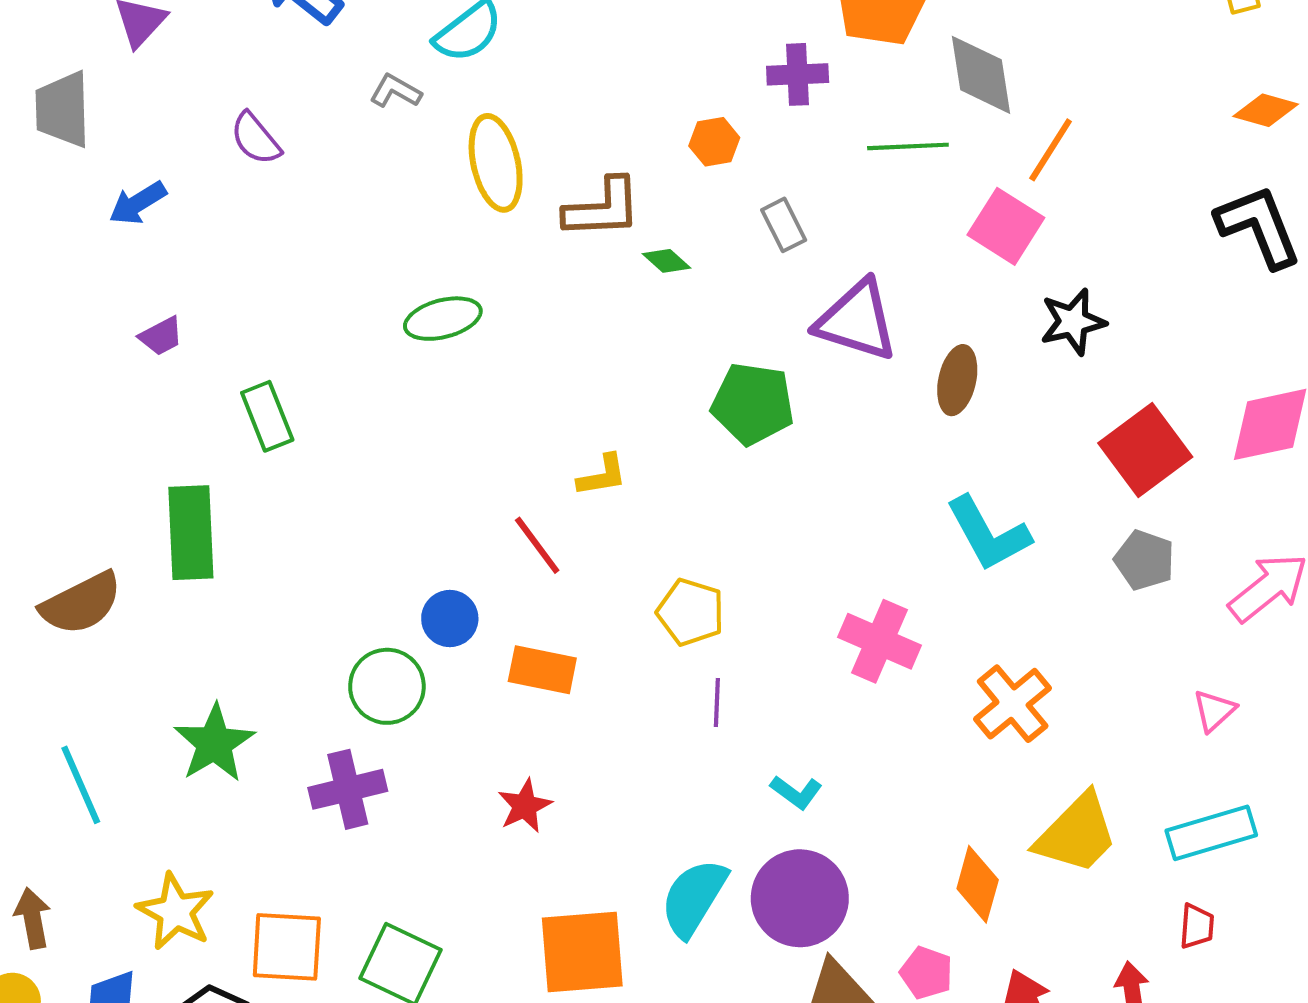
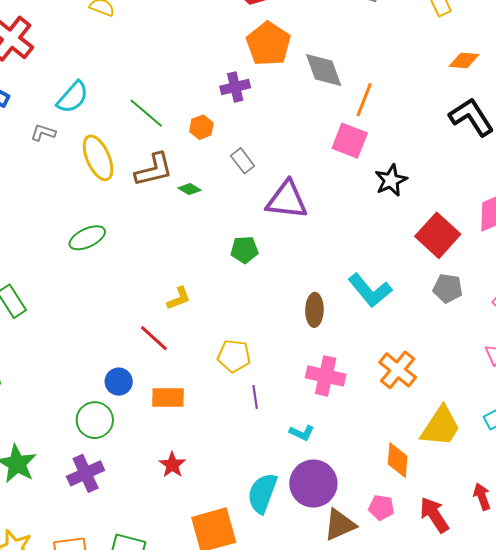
green line: (908, 146) -> (146, 113), moved, turned 54
brown ellipse: (957, 380) -> (314, 310), moved
green pentagon: (753, 404) -> (244, 250), size x0.7
pink cross: (879, 641) -> (326, 376), moved

